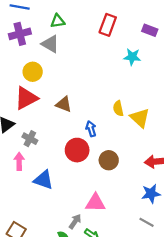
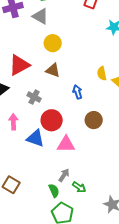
yellow circle: (33, 72) -> (53, 43), moved
gray cross: (30, 139) -> (34, 97), moved
red circle: (77, 150) -> (52, 120), moved
pink triangle: (95, 203) -> (66, 144), moved

